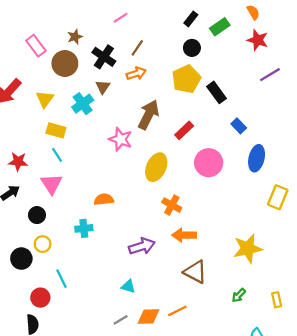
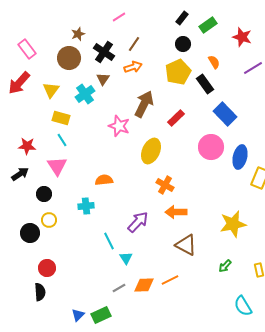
orange semicircle: (253, 12) -> (214, 62), moved
pink rectangle: (36, 46) -> (27, 49), moved
blue rectangle: (239, 126) -> (225, 114), size x1.6
blue ellipse: (257, 158) -> (240, 157), moved
pink circle: (209, 163) -> (211, 147), moved
purple arrow: (142, 246) -> (138, 222), turned -30
cyan line: (62, 279) -> (109, 241), moved
cyan triangle: (128, 286) -> (126, 258), turned 40

